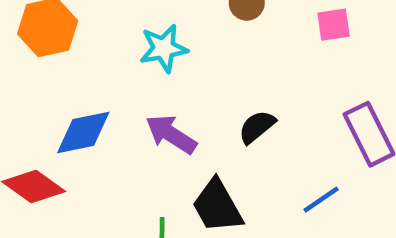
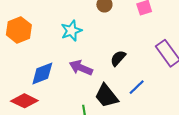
blue line: (321, 200) -> (137, 87), moved

